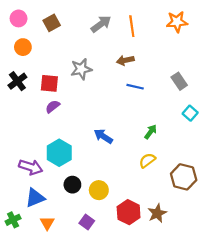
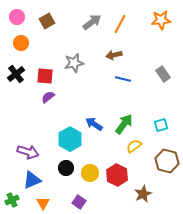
orange line: (132, 26) -> (120, 24), turned 36
cyan square: (190, 113) -> (161, 125), moved, turned 32
green arrow: (151, 132) -> (124, 124), moved, size x1.5
cyan hexagon: (59, 153) -> (70, 139), moved
red hexagon: (129, 212) -> (117, 175), moved

